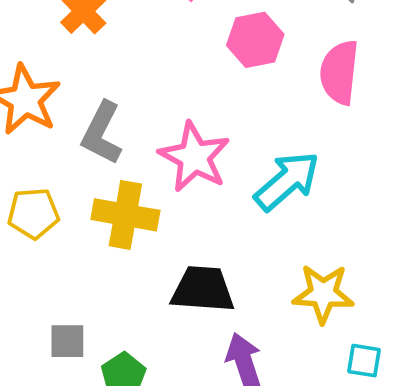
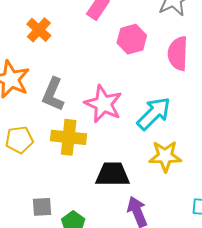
yellow star: (323, 294) -> (165, 156), moved

